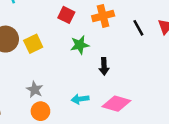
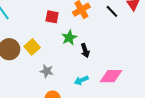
black arrow: (104, 66) -> (85, 51), moved
gray star: (35, 90) -> (47, 71), moved

